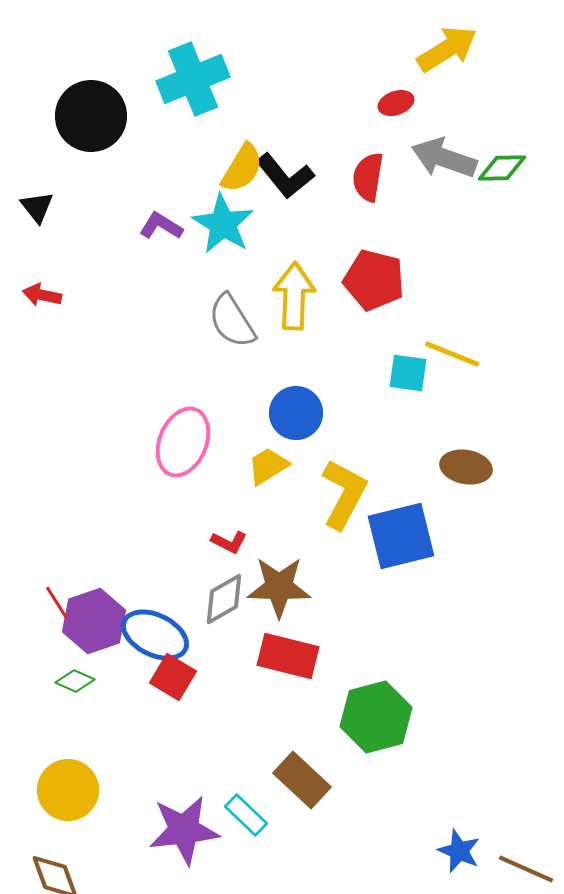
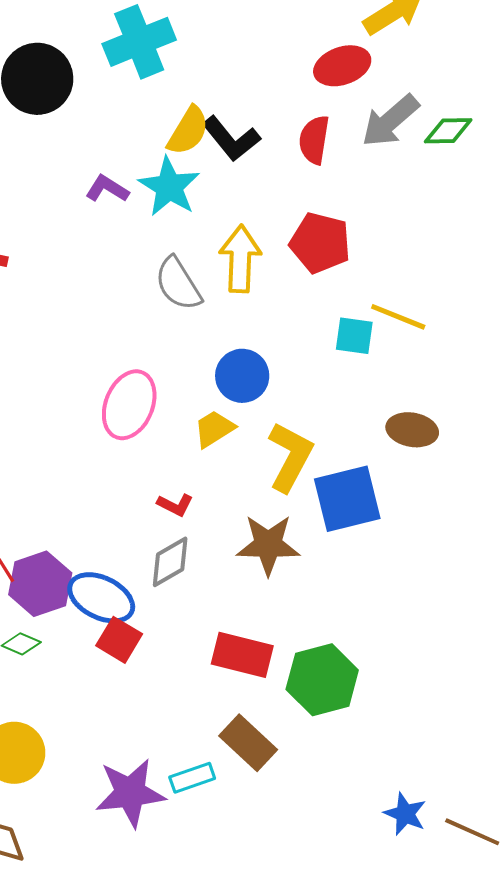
red ellipse: (396, 103) -> (342, 66), size x1.6
gray arrow: (444, 158) -> (390, 121), turned -60
brown star: (279, 587) -> (268, 545), moved
red rectangle: (288, 656) -> (242, 655), moved
cyan rectangle: (246, 815) -> (192, 778), turned -63

